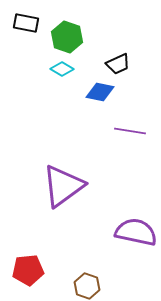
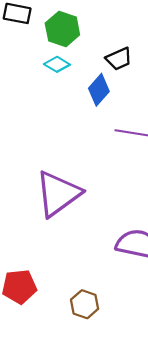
blue diamond: (100, 92) -> (99, 90), turned -60

